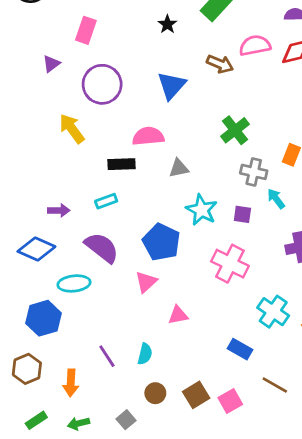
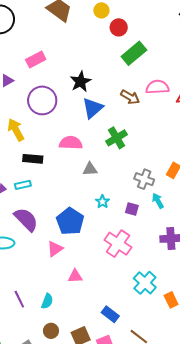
black star: (167, 24) -> (81, 82), moved, size x1.5
pink rectangle: (86, 30) -> (36, 60), turned 36
green cross: (235, 130) -> (117, 138), moved
black rectangle: (122, 164) -> (33, 159), moved
cyan rectangle: (106, 201) -> (23, 185), moved
cyan star: (202, 210) -> (102, 202), size x0.6
blue rectangle: (240, 349) -> (110, 314), moved

